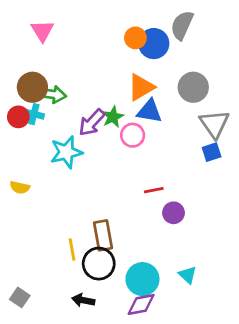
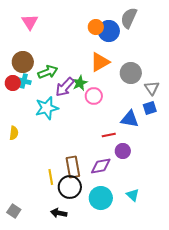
gray circle: (193, 87) -> (131, 73), moved
green arrow: (52, 94) -> (48, 72), moved, turned -30
blue triangle: (150, 111) -> (130, 119), moved
gray triangle: (214, 124) -> (152, 88), size x0.7
yellow semicircle: (20, 187) -> (14, 133), turned -96
purple diamond: (141, 304) -> (101, 166), moved

